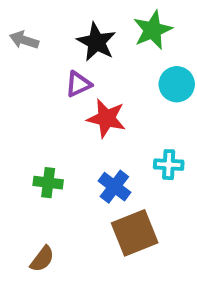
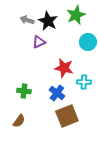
gray arrow: (24, 40) -> (27, 20), moved
red star: (106, 118) -> (64, 68), moved
brown semicircle: (42, 259) -> (19, 121), moved

